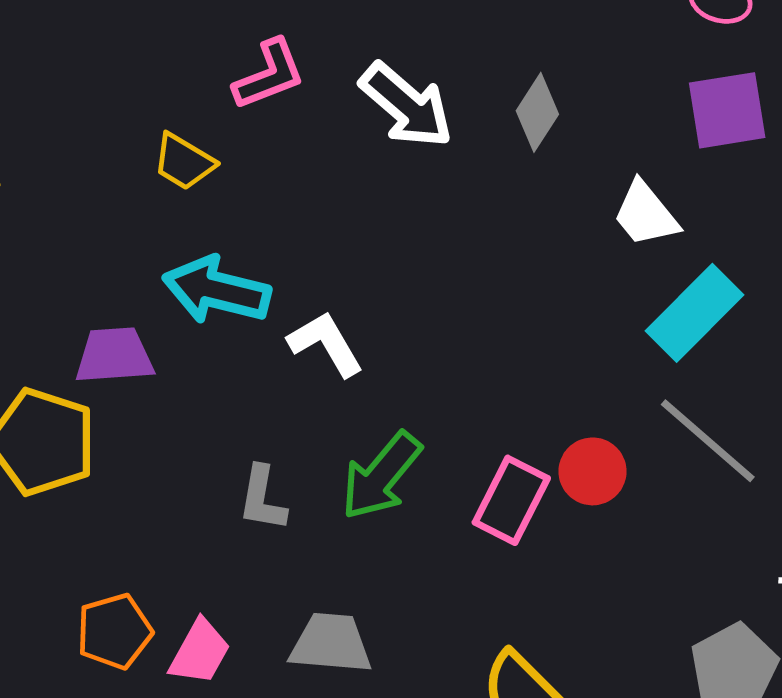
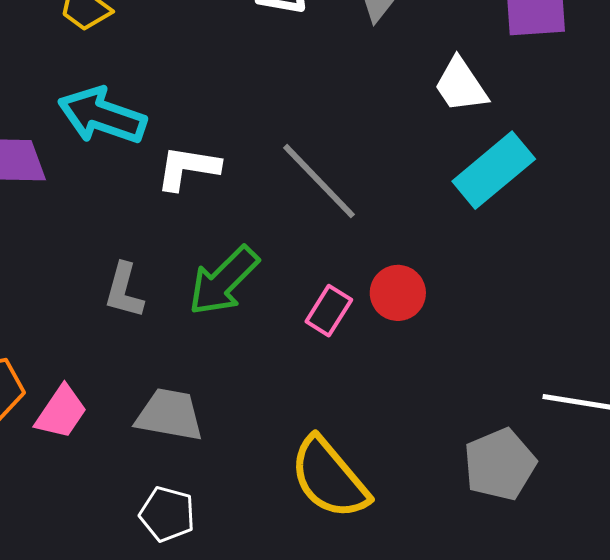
white L-shape: (326, 344) -> (188, 168), turned -56
gray line: (708, 441) -> (319, 181), moved
pink rectangle: (511, 500) -> (329, 311), size x0.7

